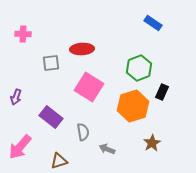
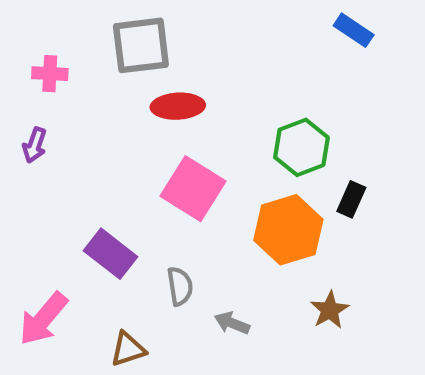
blue rectangle: (153, 23) -> (354, 30), moved
gray square: (51, 63) -> (141, 45), moved, size x1.6
purple arrow: (16, 97) -> (35, 145), moved

